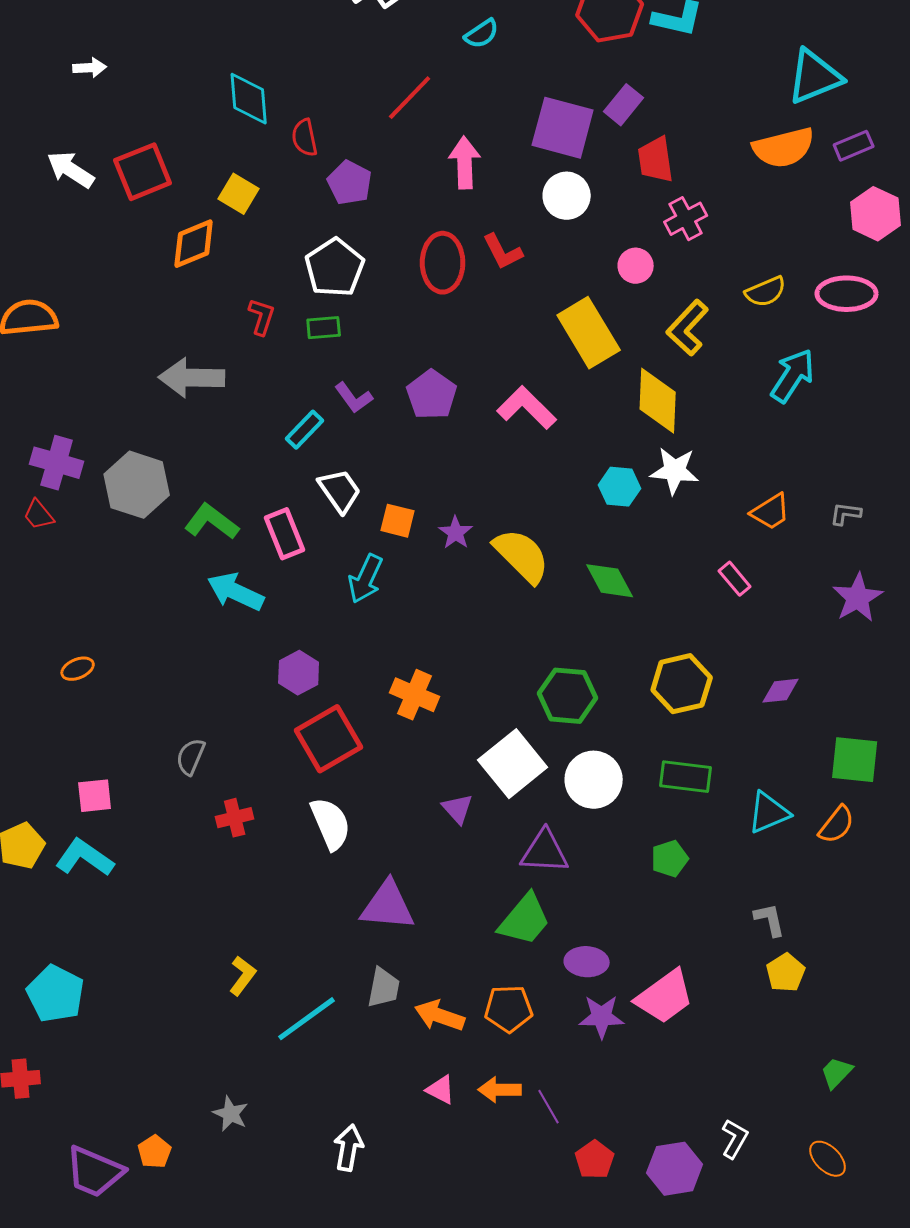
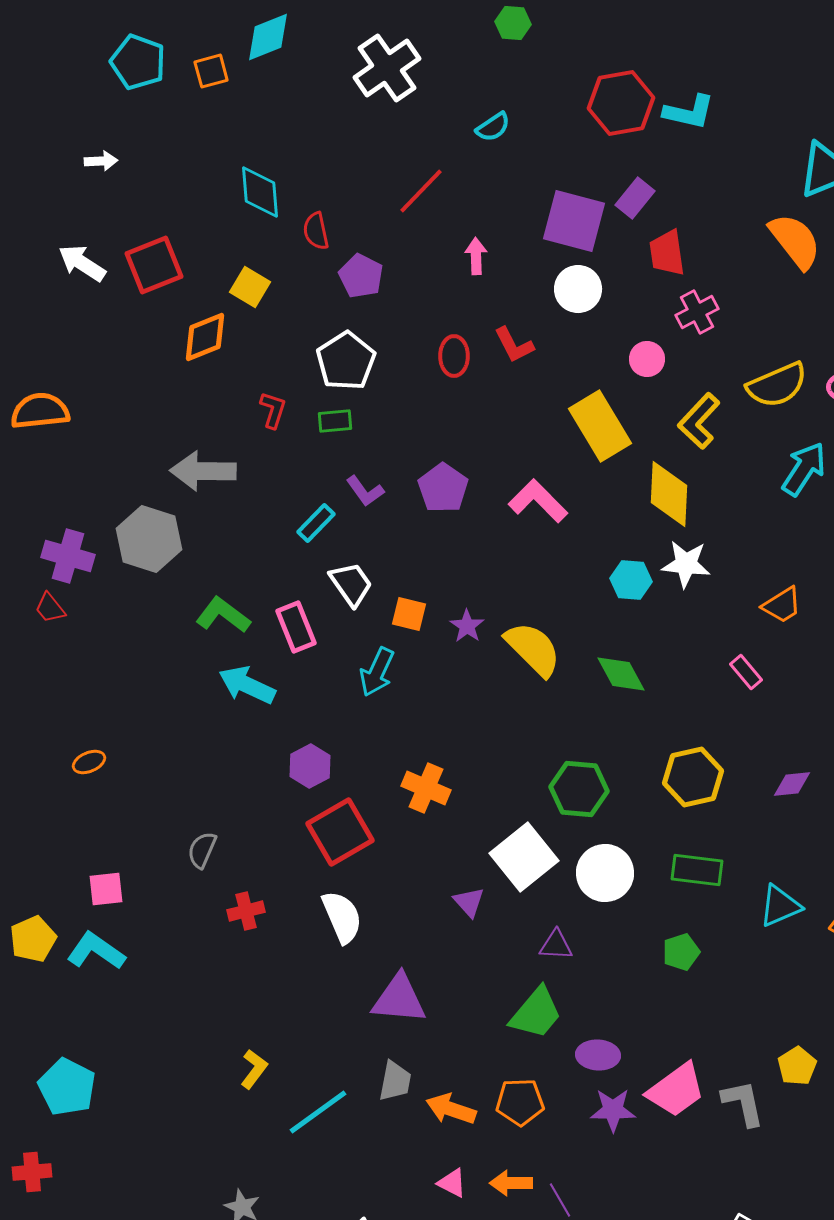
orange semicircle: (784, 148) -> (795, 241), turned -114
pink arrow: (465, 163) -> (476, 256), size x0.7
red ellipse: (443, 263) -> (454, 356), size x0.7
yellow semicircle: (766, 292) -> (777, 385), size x1.5
gray hexagon: (137, 485) -> (149, 539), moved
purple triangle: (545, 852) -> (556, 945), size x0.7
gray L-shape: (770, 920) -> (743, 1103), moved, size x1.4

